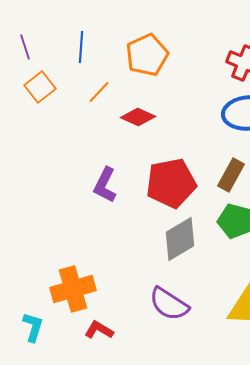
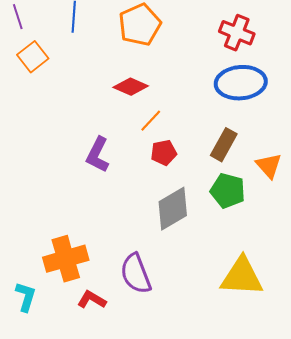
orange line: (99, 92) -> (151, 121), moved
red pentagon: (171, 183) -> (164, 153), size x0.5
purple semicircle: (169, 304) -> (136, 274), moved, turned 36

